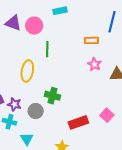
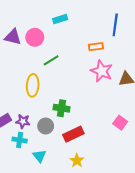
green line: (47, 49) -> (51, 60), turned 63
pink star: (94, 64) -> (102, 71), size x1.5
red rectangle: (78, 122) -> (73, 134), moved

